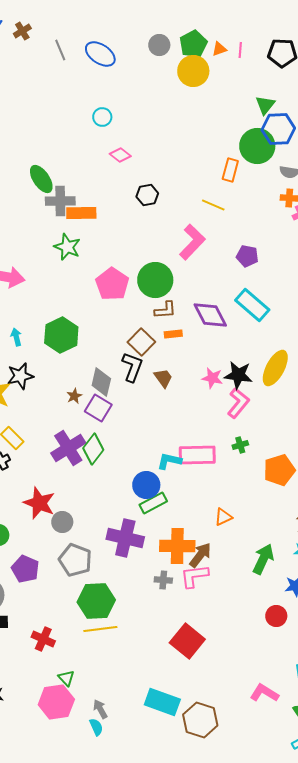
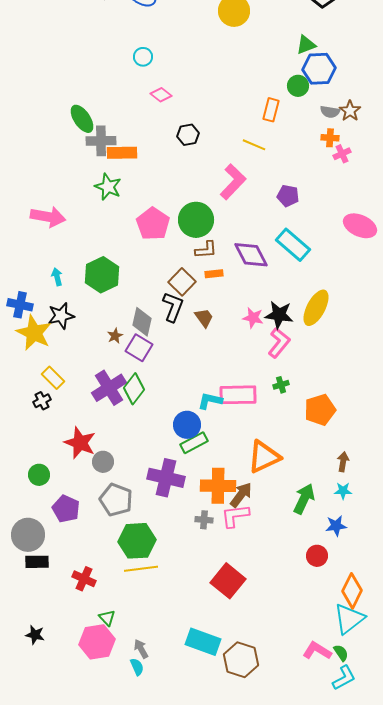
green triangle: (265, 105) -> (306, 45), turned 30
green circle: (257, 146) -> (298, 86), size x0.6
orange triangle: (223, 517) -> (264, 457), size x1.8
pink L-shape: (264, 693) -> (317, 651), moved

